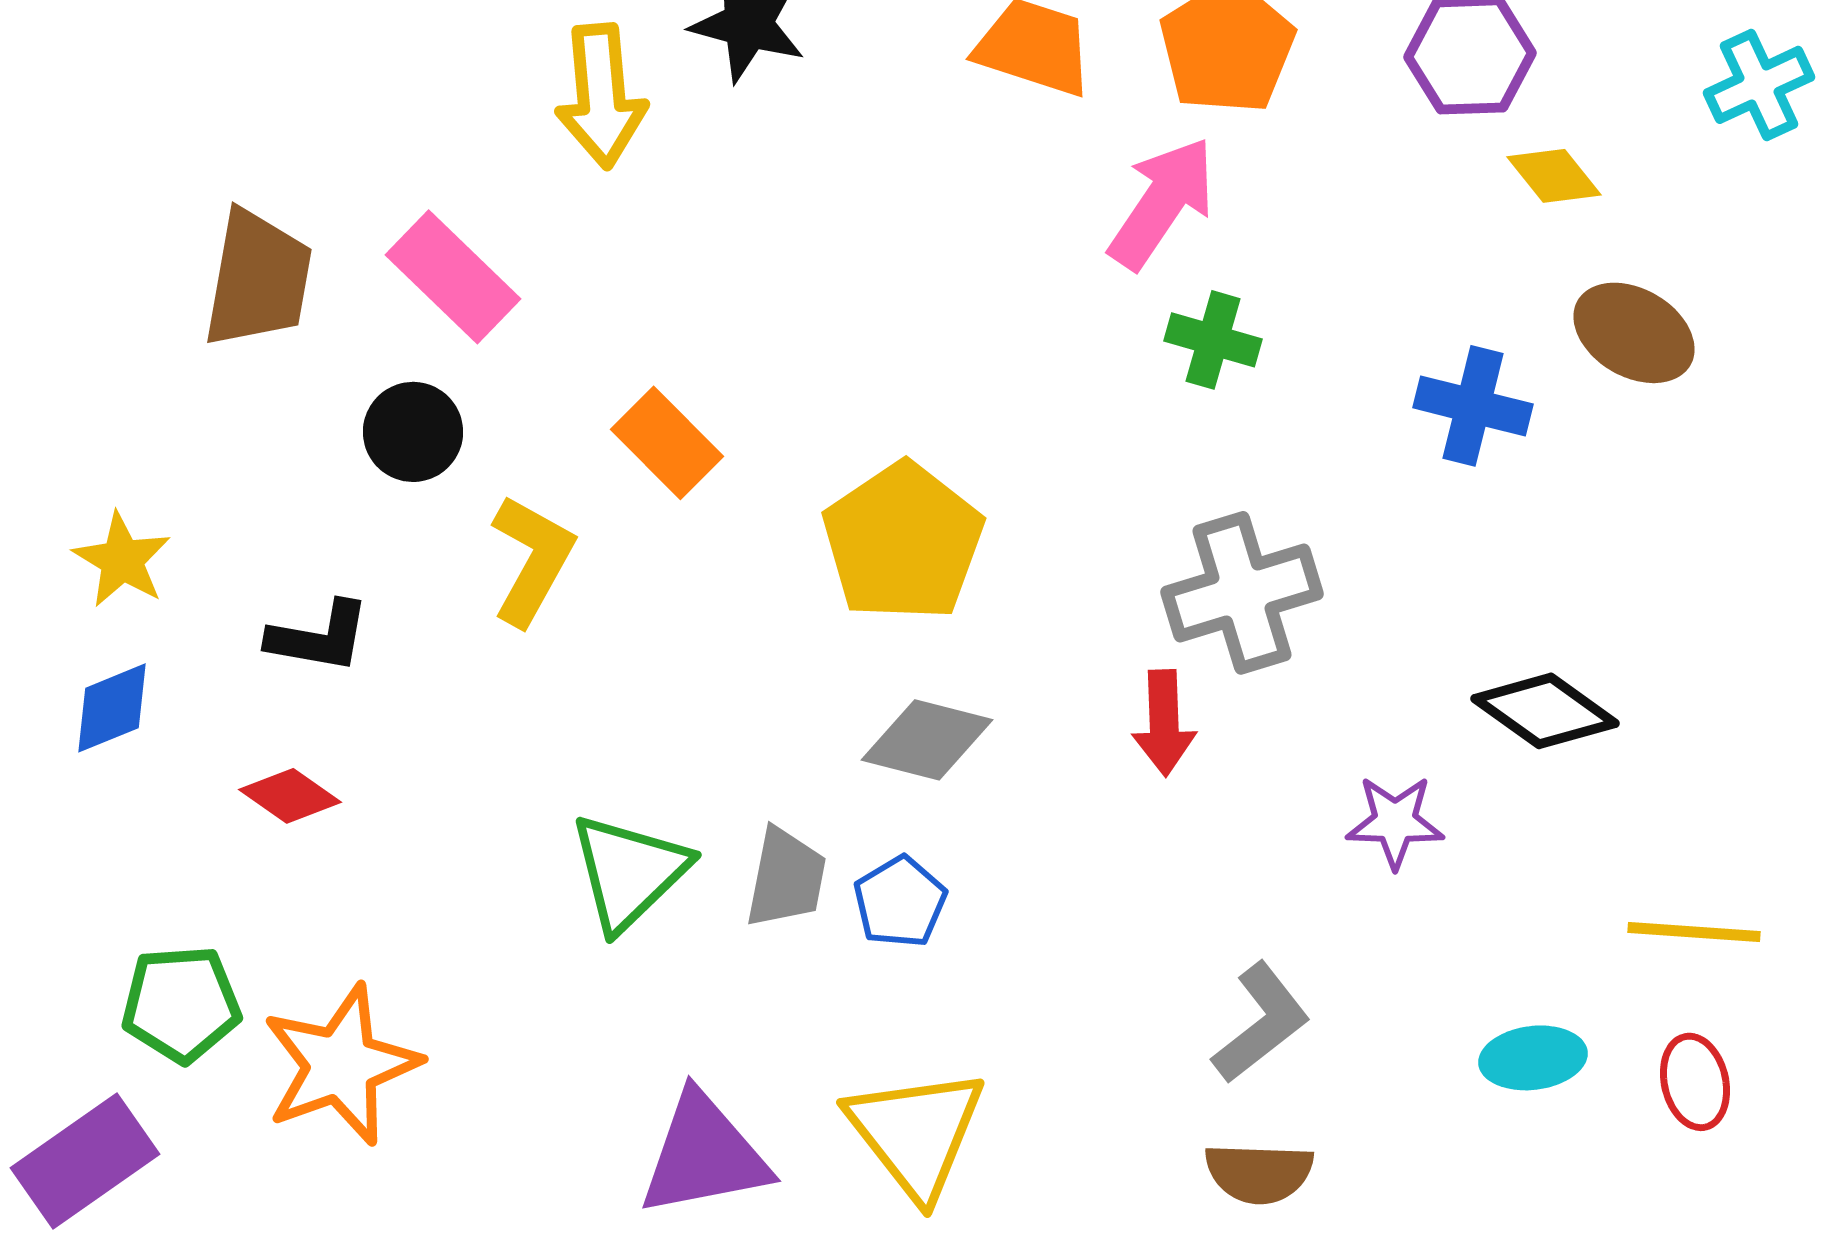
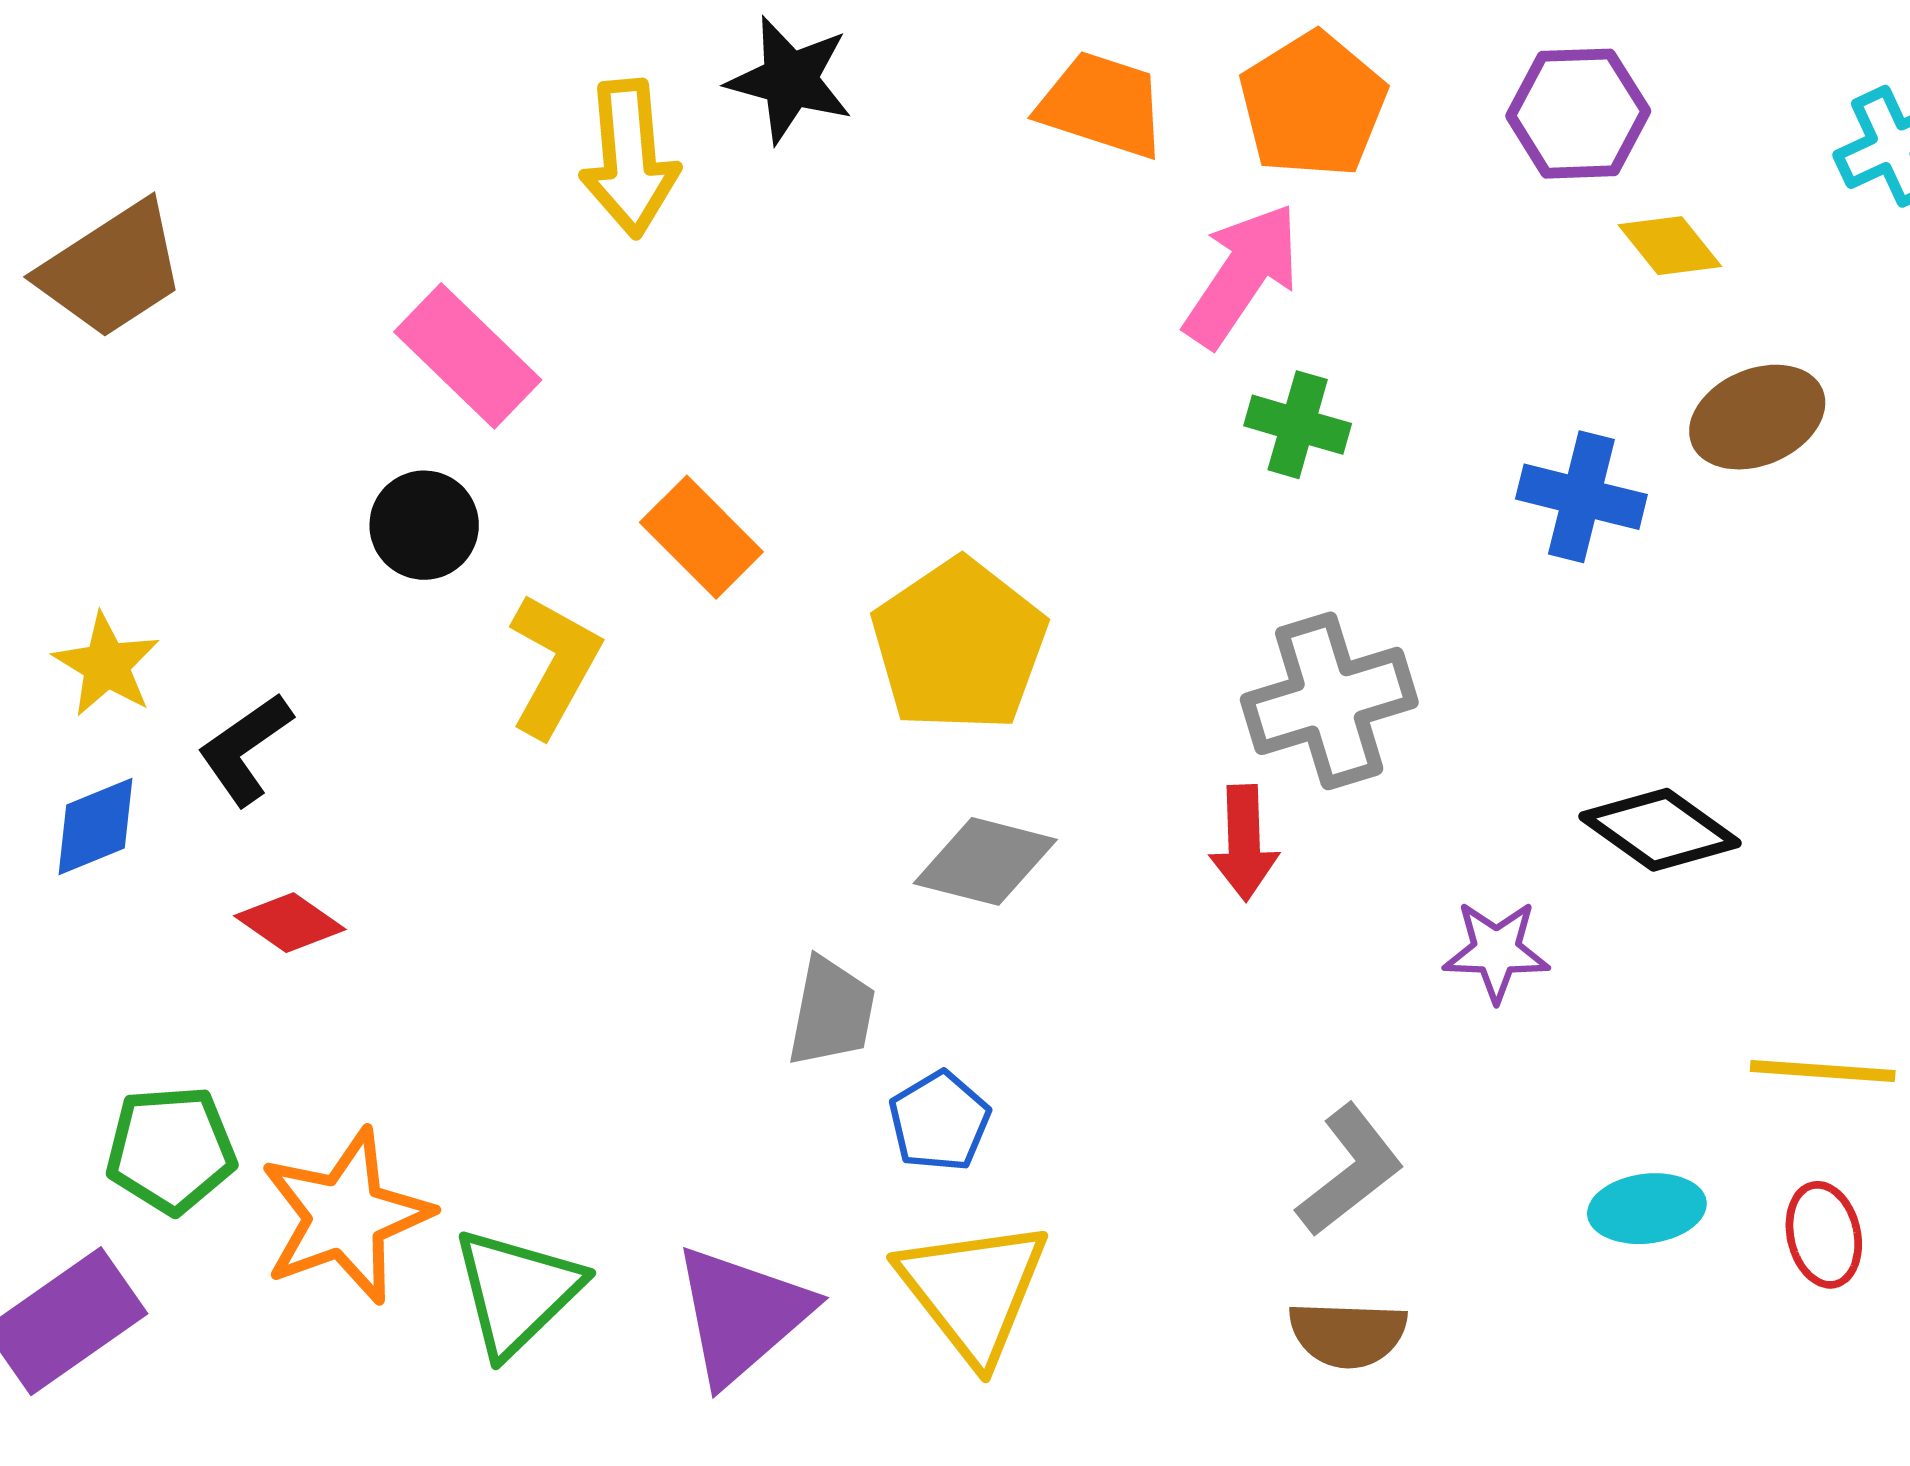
brown trapezoid: (258, 279) -> (112, 270), moved, turned 47
brown ellipse: (1634, 333) -> (1757, 417), turned -53
black L-shape: (319, 637) -> (245, 749), moved, turned 135
green triangle: (629, 872) -> (517, 1292), moved
blue pentagon: (900, 902) -> (939, 1121), moved
purple triangle: (704, 1155) -> (742, 1315), turned -30

